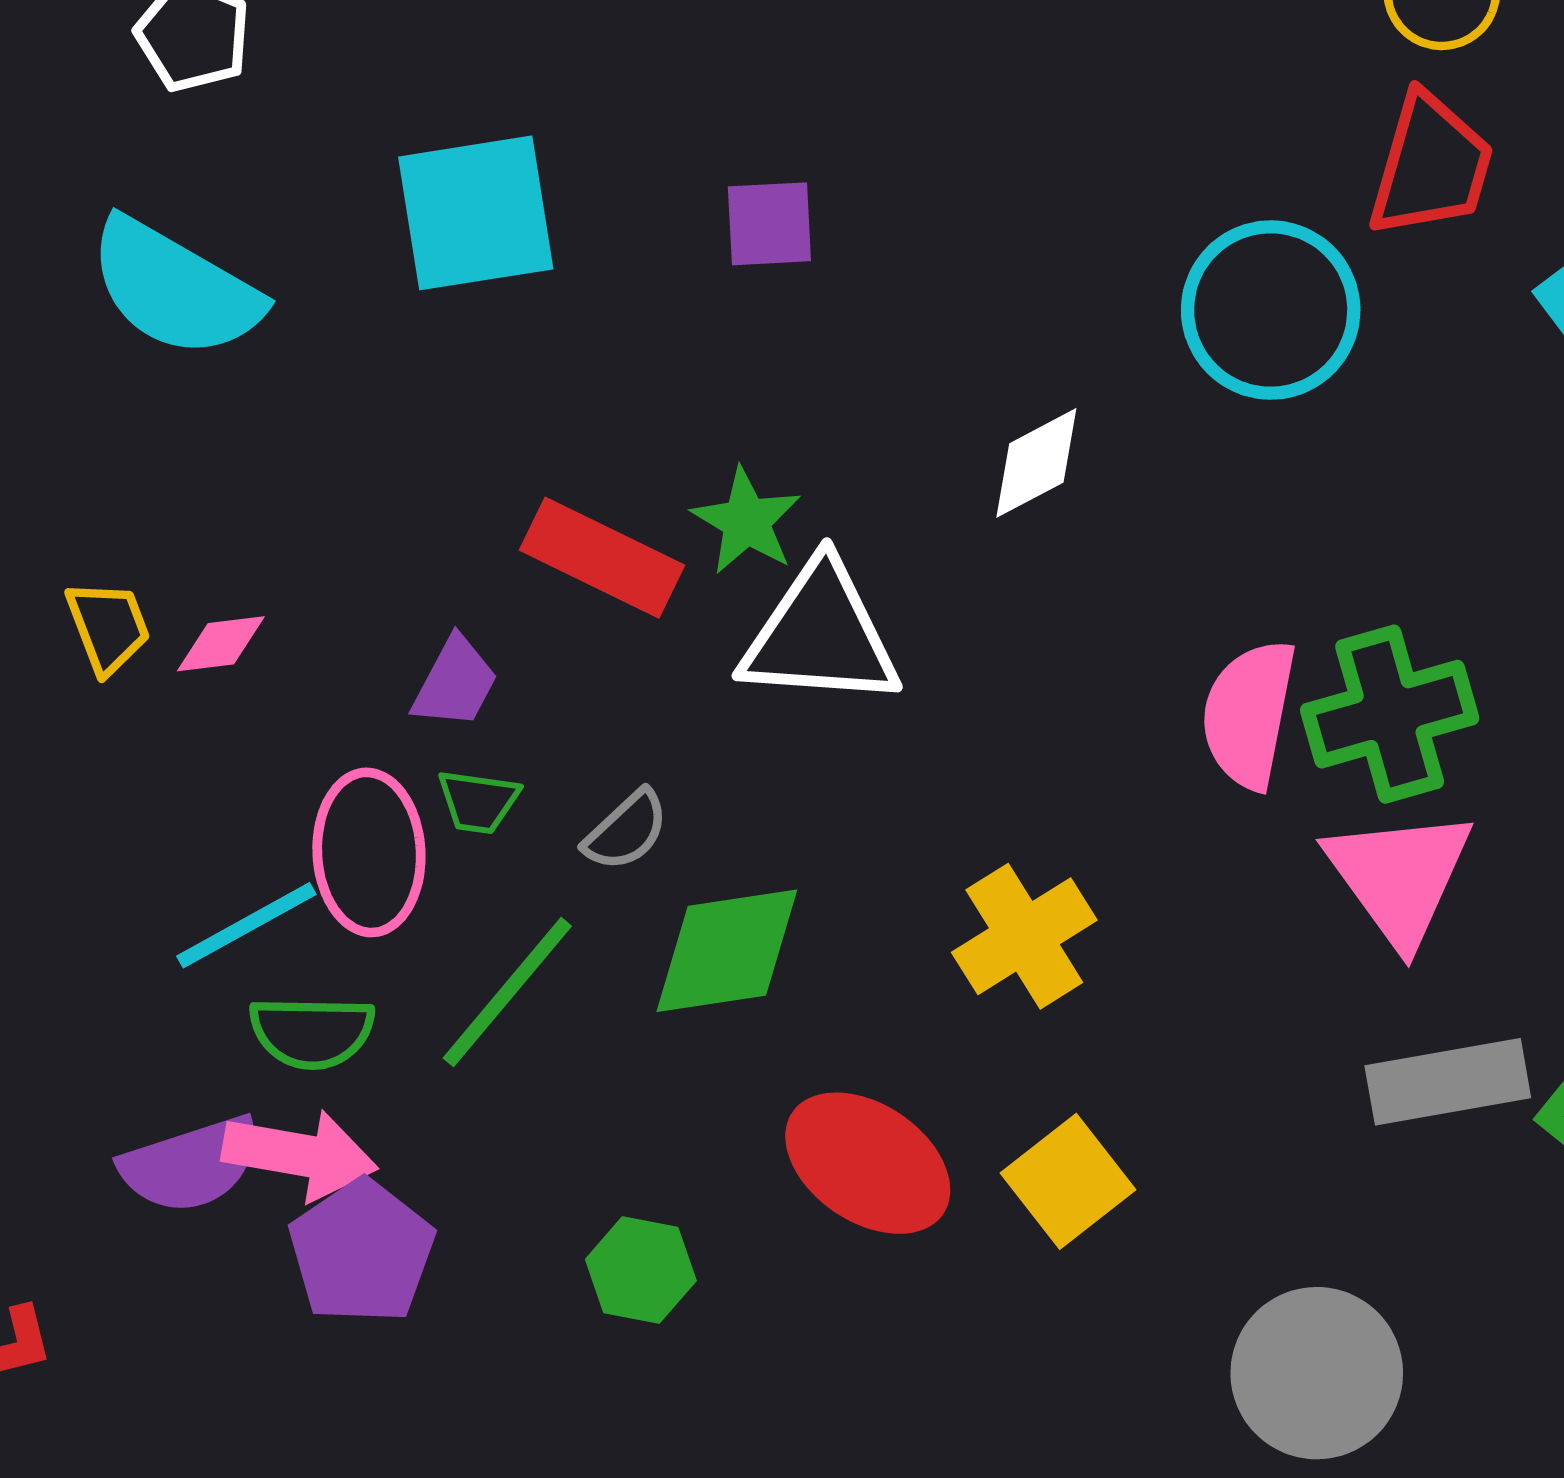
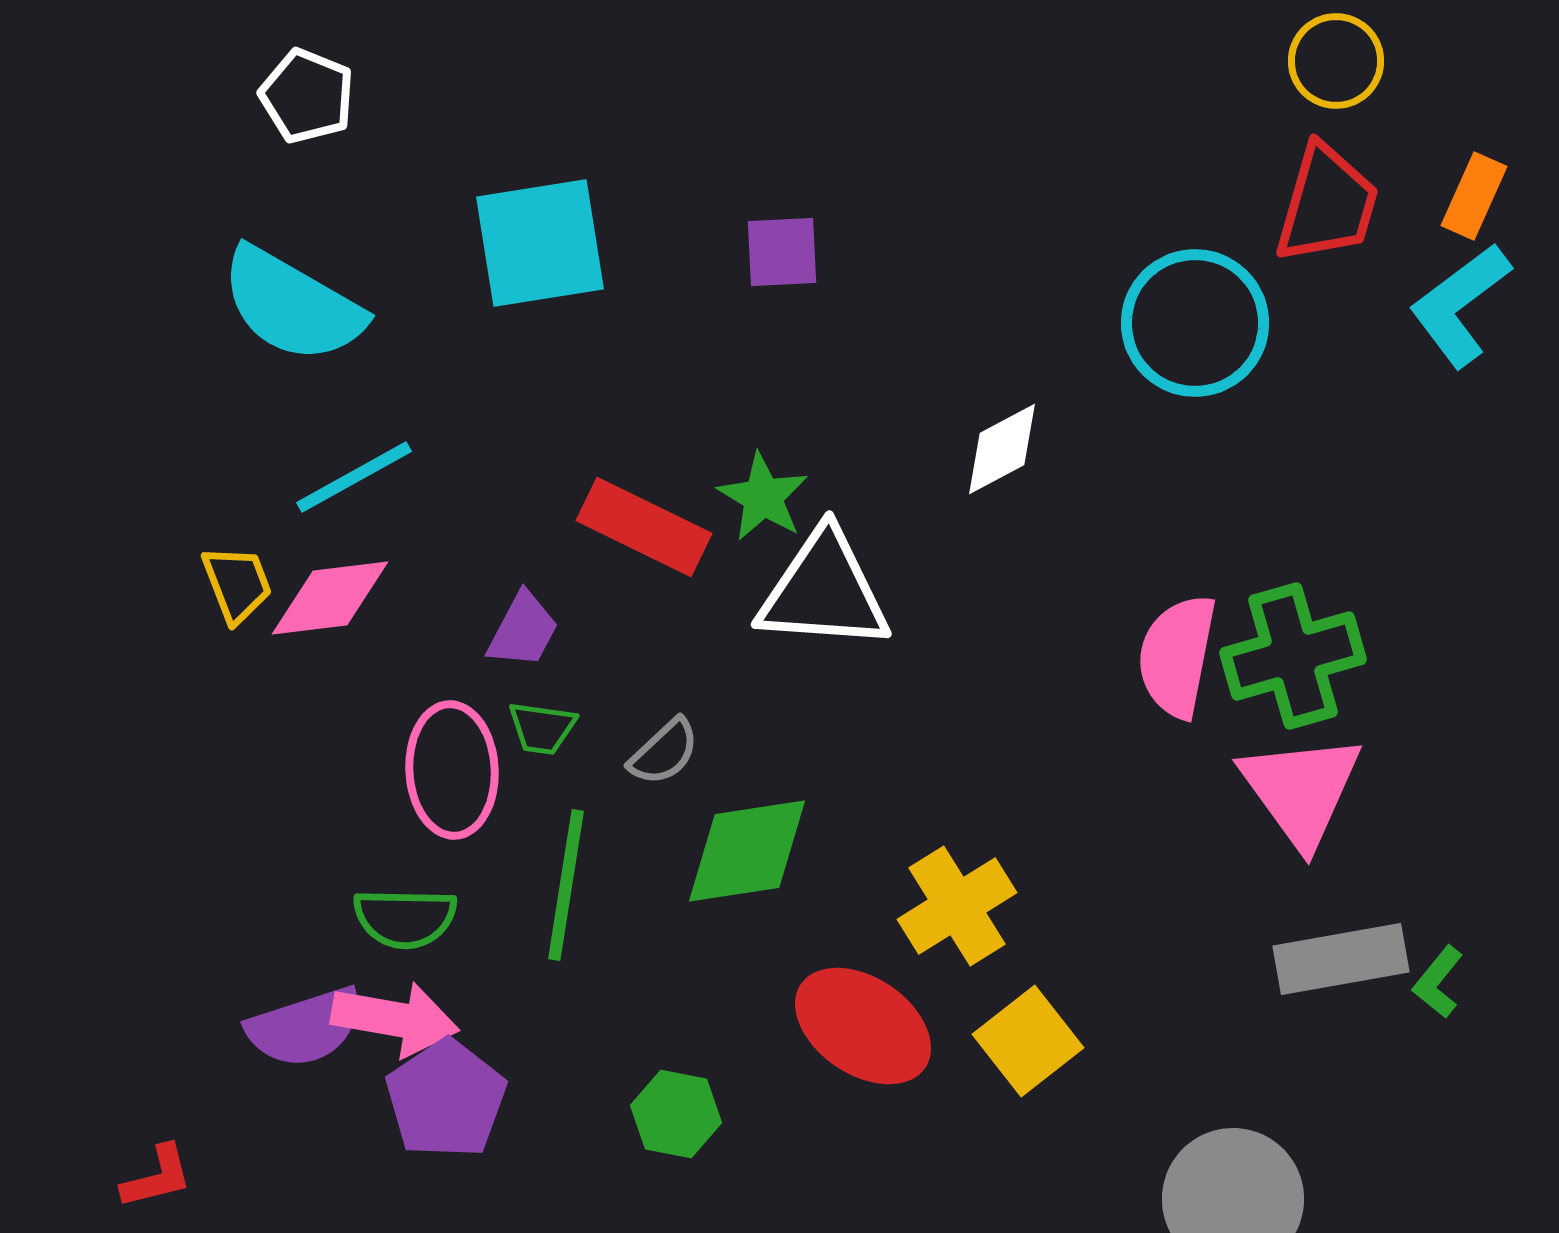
pink diamond: (221, 644) -> (330, 598), size x1.6
cyan line: (246, 925) -> (354, 477), moved
yellow cross: (1024, 936) -> (957, 906), moved
green line: (507, 992) -> (566, 885), turned -31

